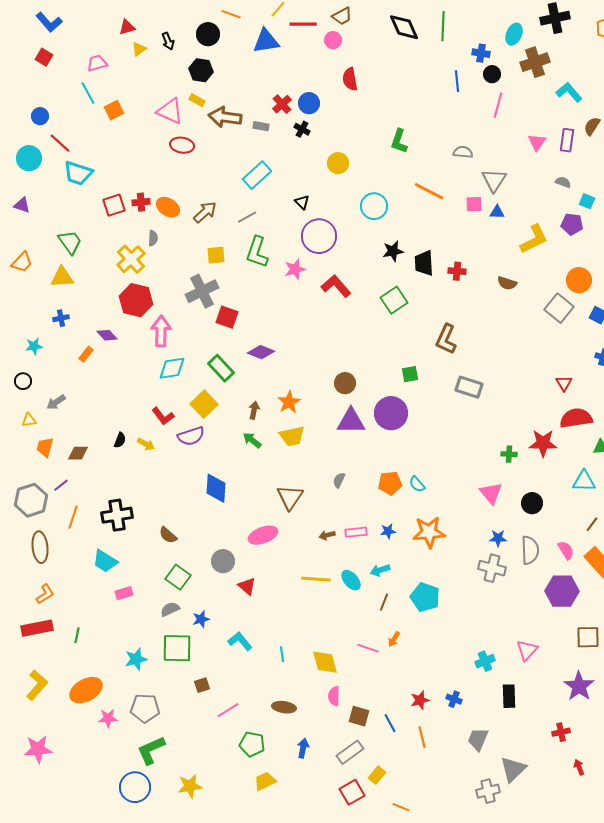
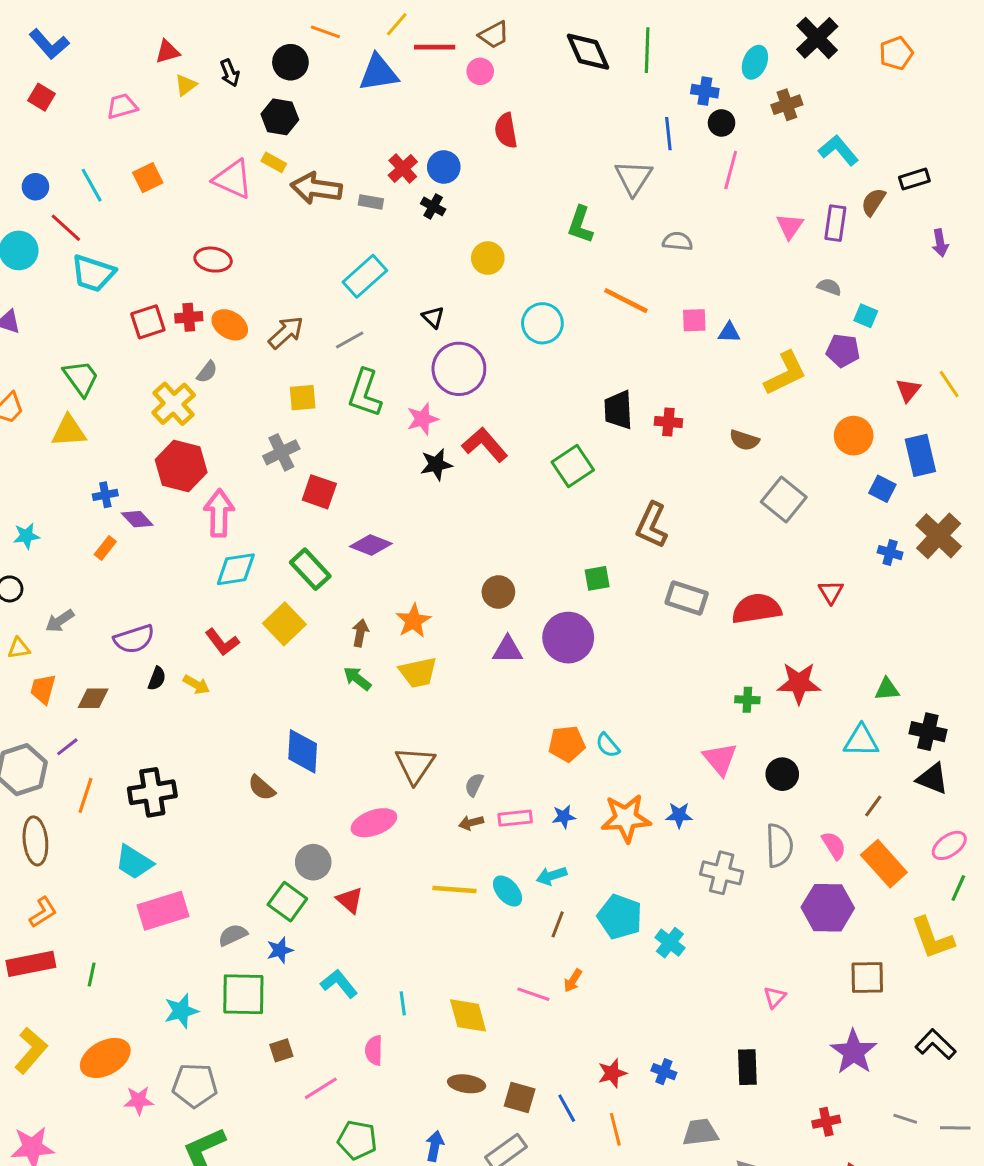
black cross: (555, 18) -> (817, 38), turned -32
brown cross: (535, 62) -> (787, 105), size x0.7
cyan line: (88, 93) -> (92, 185), moved
red ellipse: (182, 145) -> (213, 260), moved
gray triangle: (494, 180) -> (633, 178), moved
gray semicircle: (153, 238) -> (207, 372), turned 35
black star: (393, 251) -> (436, 464), moved
gray cross: (202, 291) -> (281, 452), size x0.7
gray square: (559, 308) -> (784, 499), moved
blue cross: (61, 318) -> (105, 495), moved
red semicircle: (576, 418) -> (756, 609), moved
purple triangle: (351, 421) -> (508, 650), size x0.7
purple semicircle: (191, 436) -> (134, 639), moved
gray semicircle: (339, 480) -> (474, 785), moved
brown semicircle: (168, 535) -> (262, 788), moved
blue star: (498, 538) -> (679, 815), moved
green square: (178, 577) -> (287, 902), moved
pink rectangle: (124, 593) -> (163, 911), size x1.8
pink triangle: (527, 650) -> (775, 997), size x0.7
cyan cross: (485, 661) -> (670, 943), moved, turned -30
pink semicircle: (334, 696) -> (374, 1050), moved
brown ellipse: (284, 707) -> (467, 1084), moved
gray trapezoid: (478, 739) -> (700, 1132), turned 60

